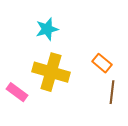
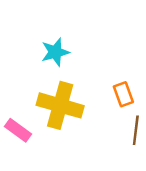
orange rectangle: (102, 63) -> (123, 94), turned 30

